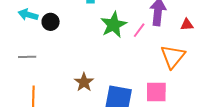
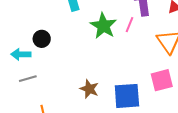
cyan arrow: (28, 15) -> (21, 54), moved

